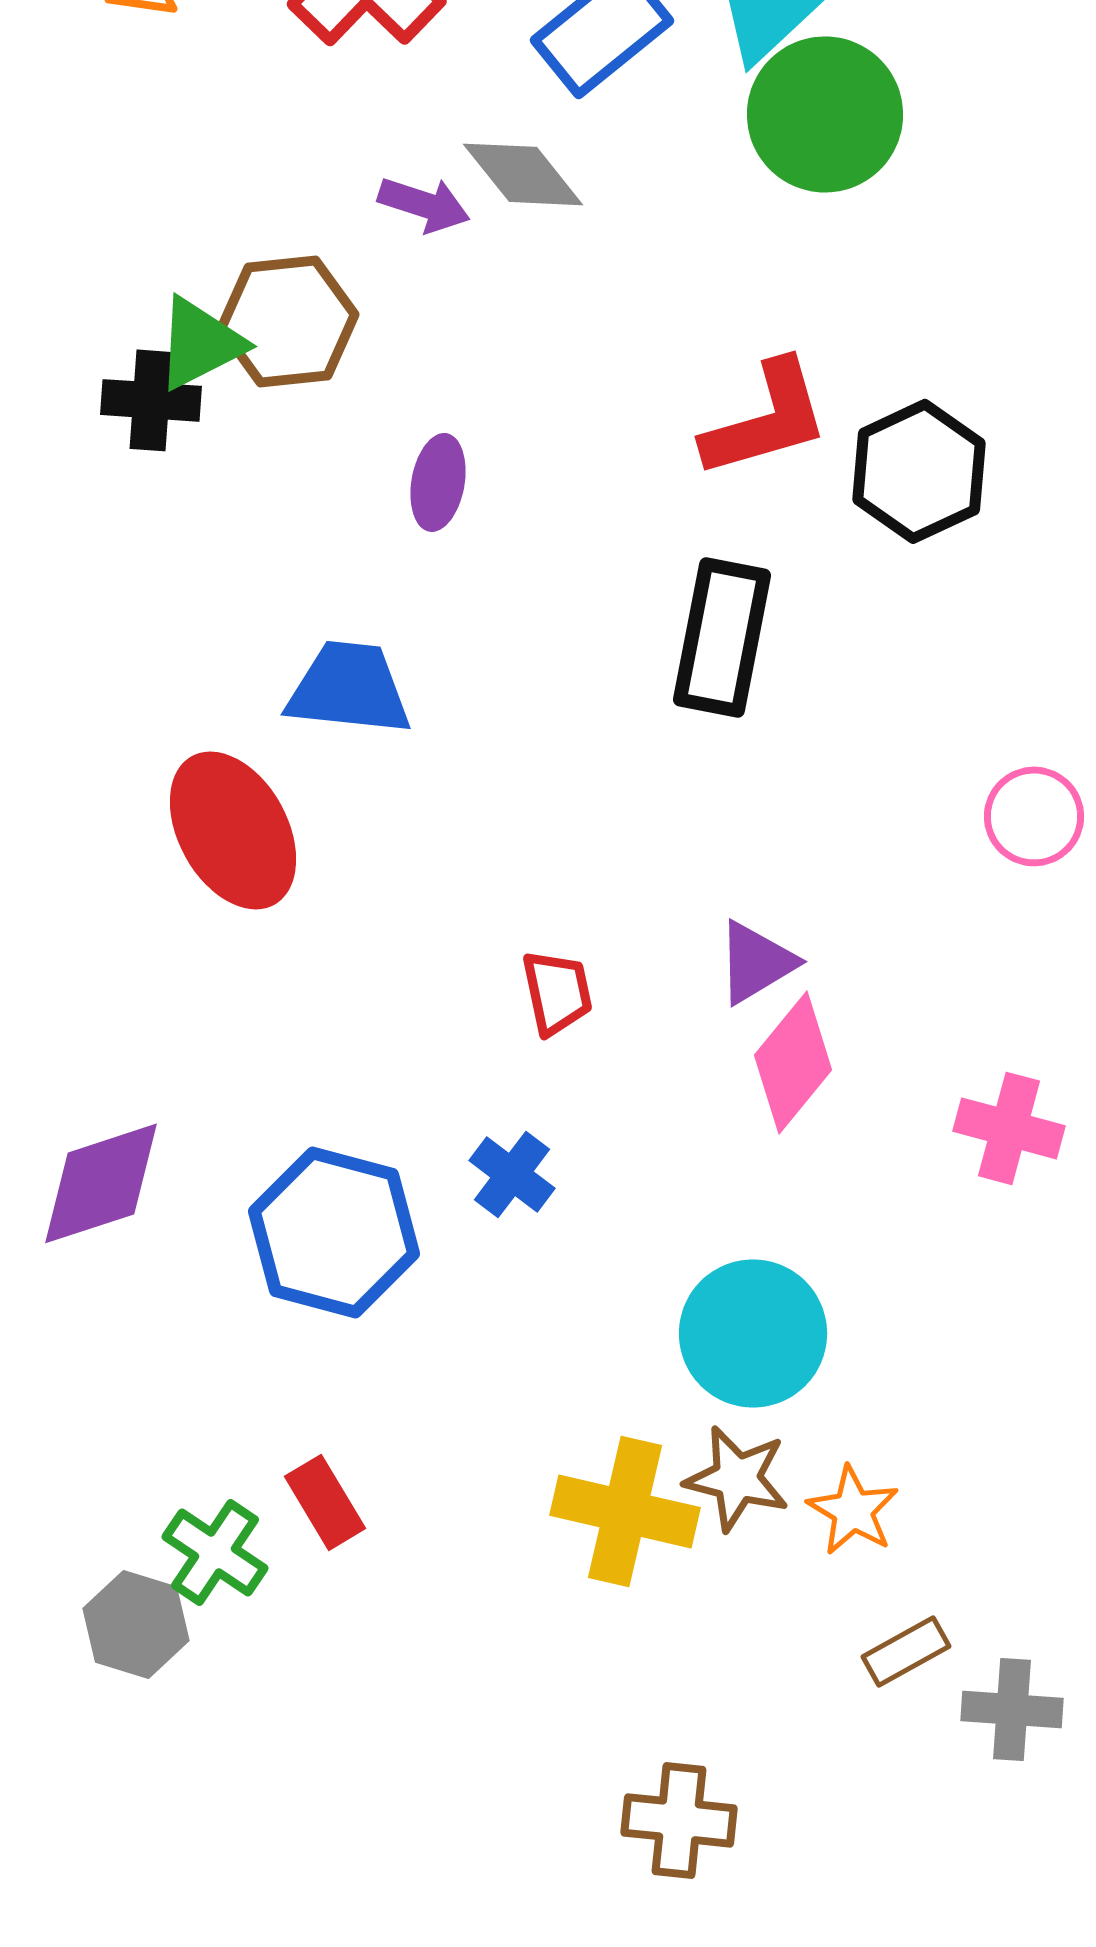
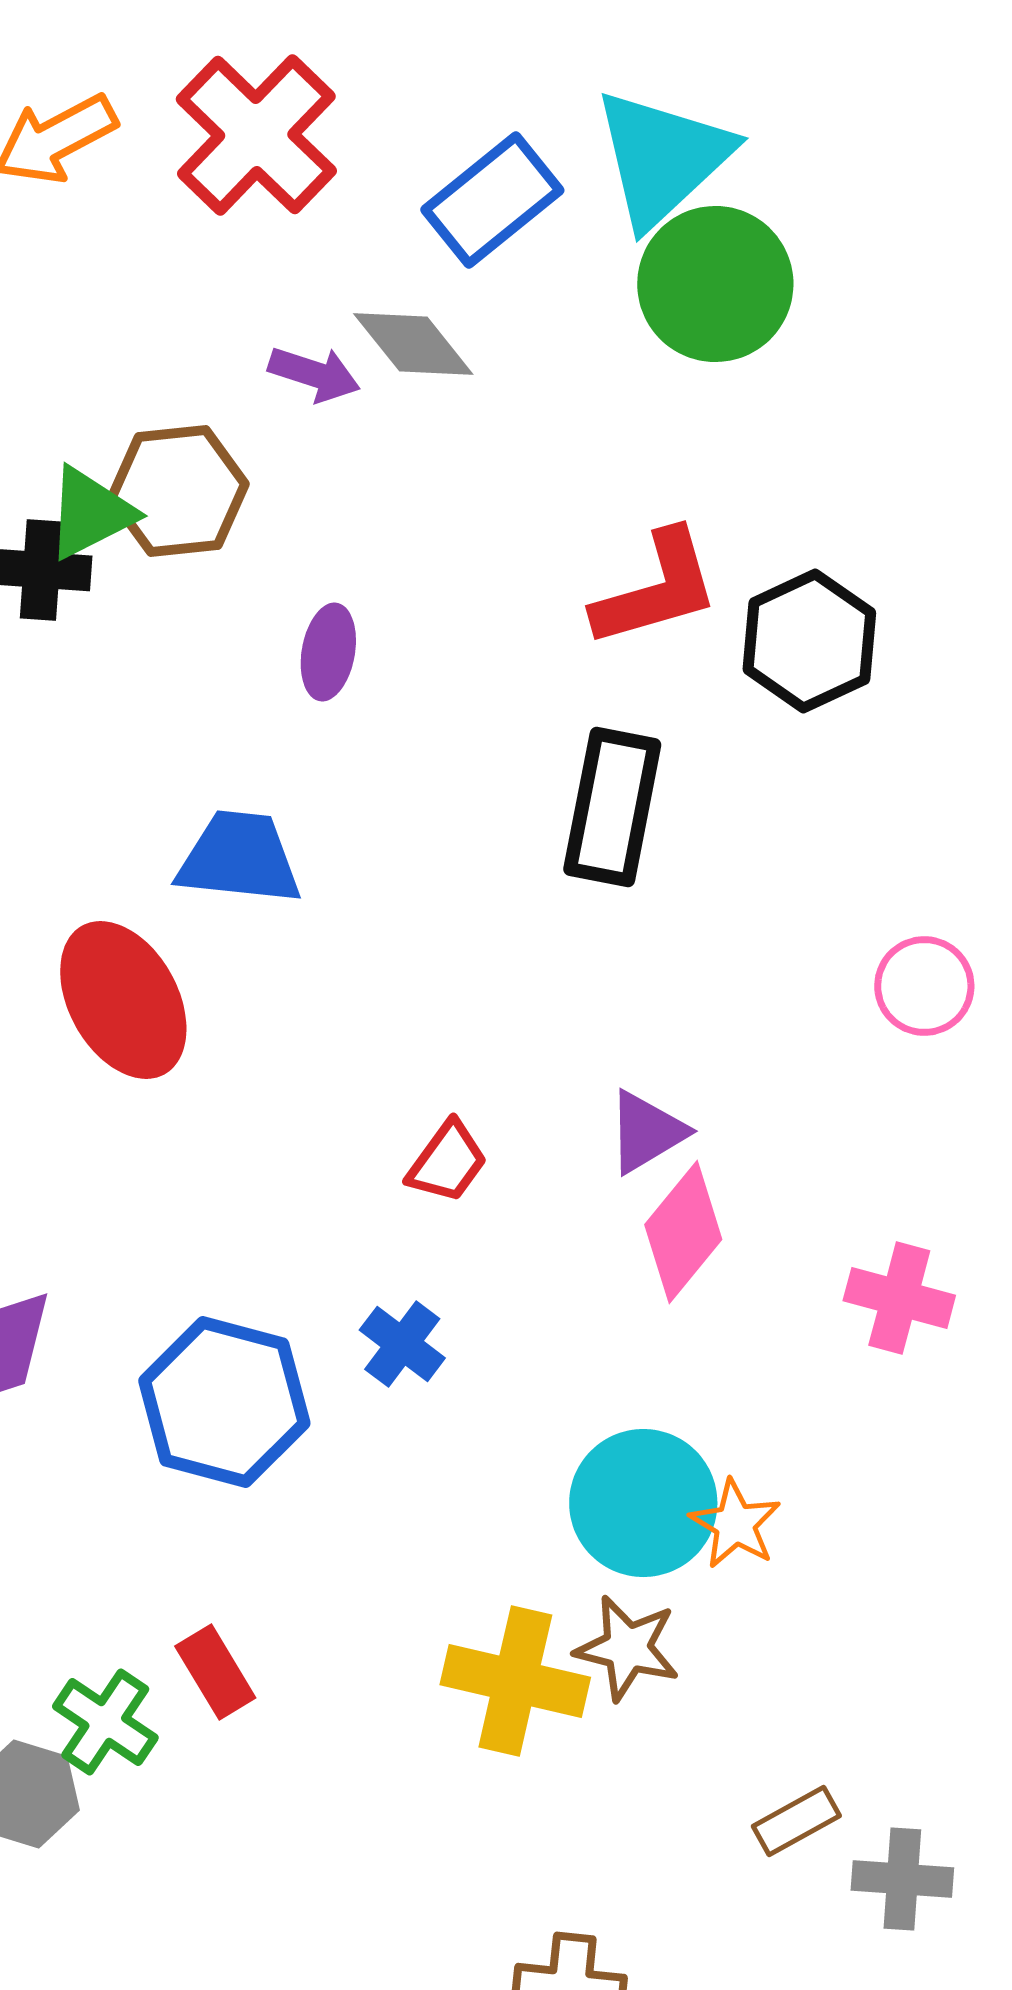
red trapezoid: (557, 992) -> (447, 1162), turned 48
orange star: (853, 1510) -> (735, 1524), moved

